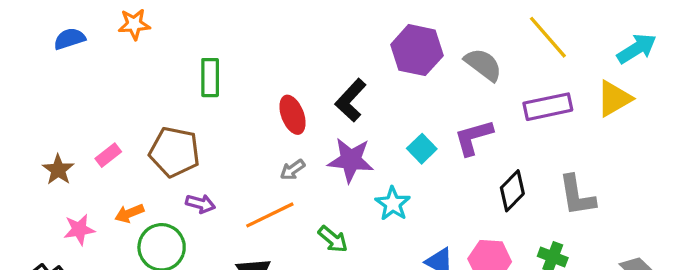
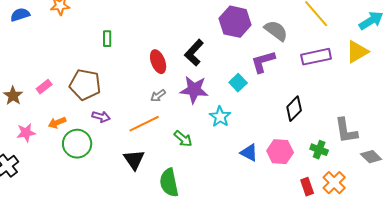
green rectangle: (210, 78) -> (107, 39), size x0.7
purple L-shape: (474, 137) -> (263, 62), moved
gray L-shape: (577, 196) -> (346, 131), moved

